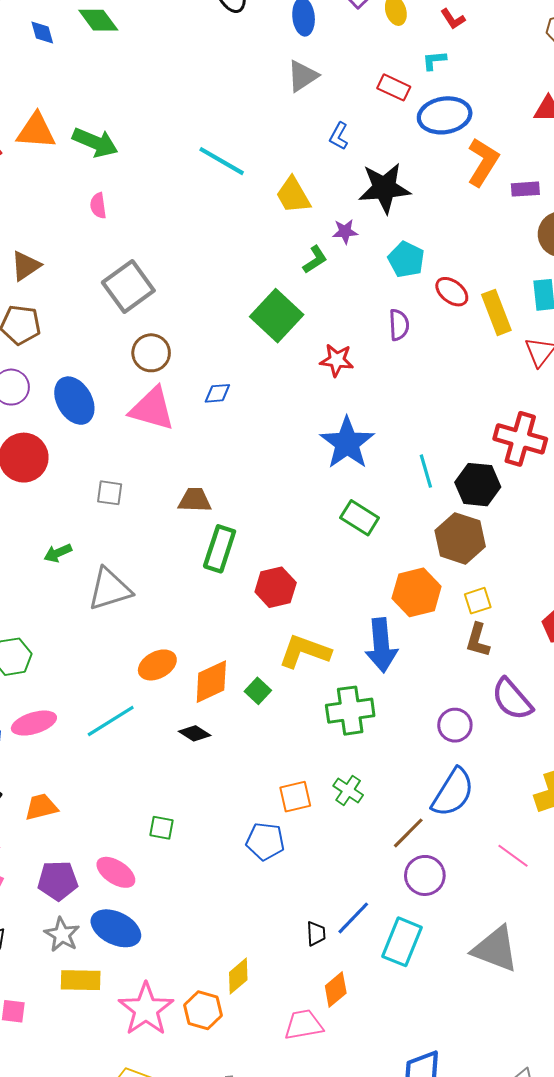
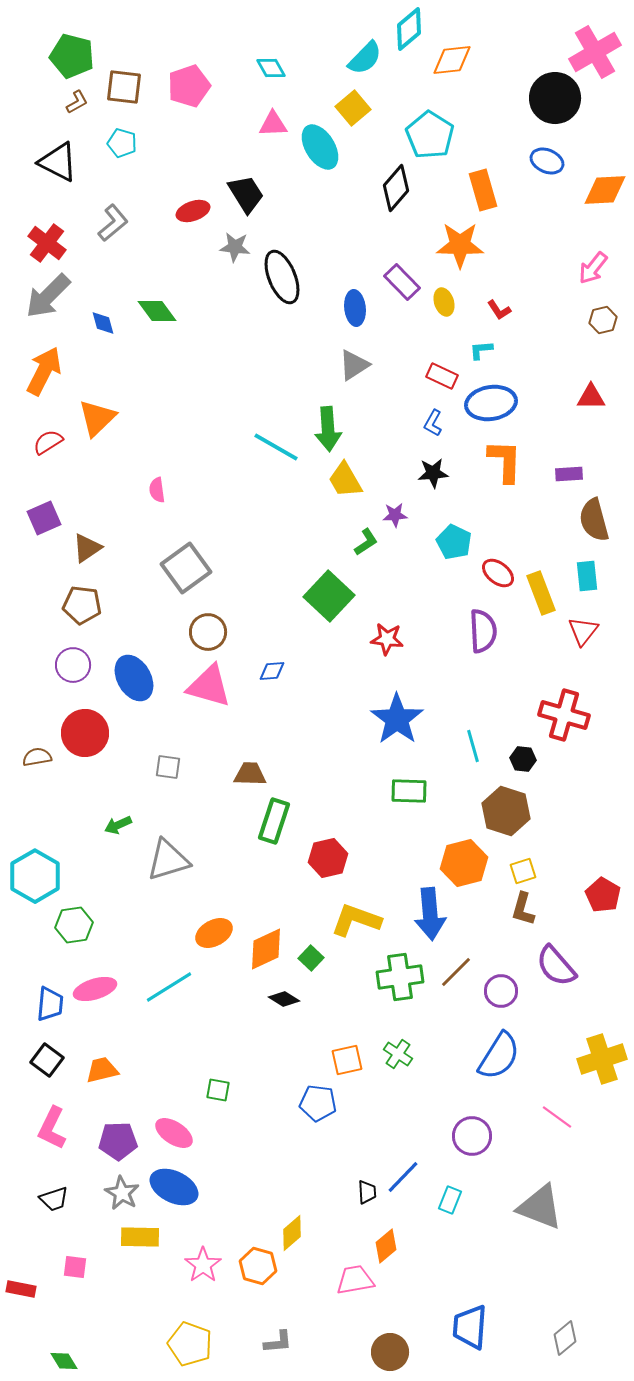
orange triangle: (36, 131) -> (97, 418), turned -48
blue L-shape: (339, 136) -> (433, 423), moved
green arrow: (95, 142) -> (328, 429), moved, turned 63
orange L-shape: (483, 162) -> (505, 461), moved, turned -30
black star: (384, 188) -> (433, 473), size x0.6
purple semicircle: (399, 325) -> (483, 631), moved, size x1.4
black hexagon: (478, 485) -> (523, 759), size x0.6
green rectangle: (360, 518) -> (409, 791), turned -30
black diamond: (195, 733) -> (284, 999), moved
brown line: (408, 833) -> (456, 972), moved
cyan rectangle: (402, 942) -> (450, 1200), size x0.6
pink star: (146, 1009) -> (203, 1265), size x0.7

